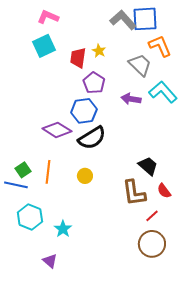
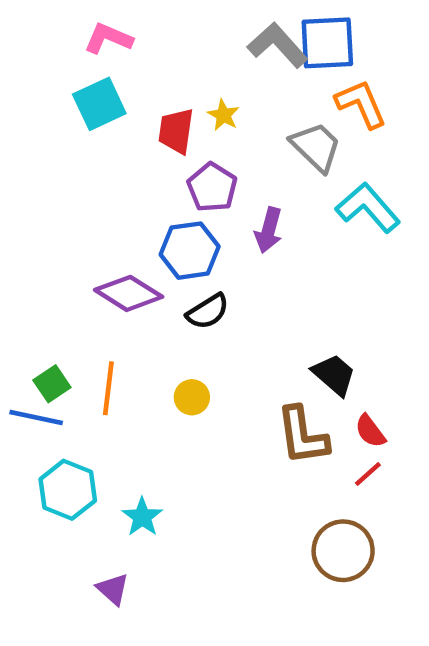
purple arrow: (131, 99) -> (269, 230), moved, turned -84
black semicircle: (92, 138) -> (208, 311), size x0.7
red line: (152, 216) -> (368, 474), moved

